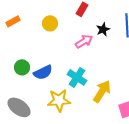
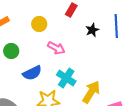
pink arrow: (84, 41) -> (56, 48), moved, turned 60
green circle: (22, 67) -> (11, 51), moved

